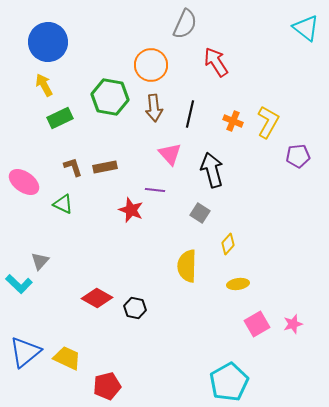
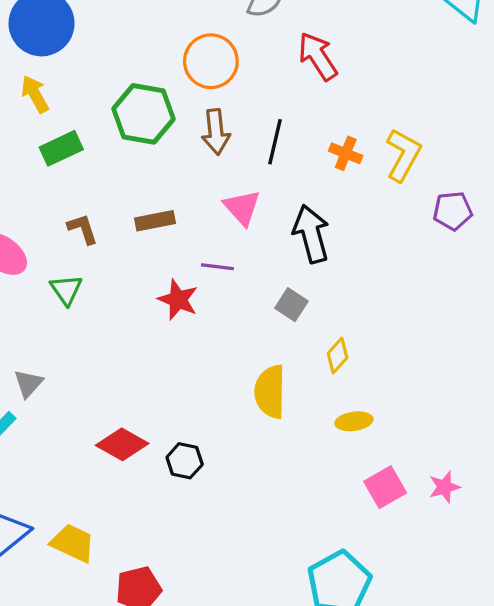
brown rectangle: (105, 167) -> (155, 221), moved
green triangle: (63, 204) -> (66, 290), turned 30

